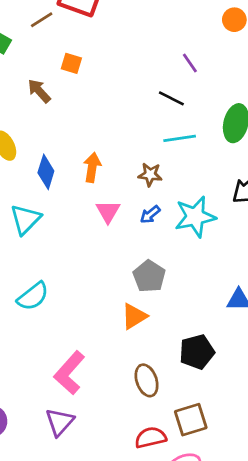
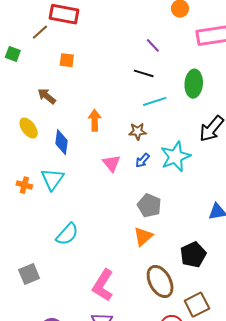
brown arrow: (39, 91) -> (47, 96), moved
orange arrow: (92, 167) -> (95, 120), moved
brown ellipse: (147, 380) -> (160, 281), size x1.4

